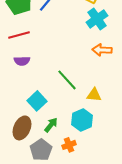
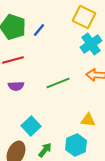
green line: (67, 80) -> (58, 83), moved, turned -70

